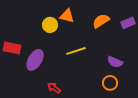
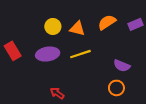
orange triangle: (67, 16) -> (77, 29), moved
red rectangle: (12, 48) -> (13, 51), turned 48
purple ellipse: (35, 60) -> (48, 54), moved, turned 50

